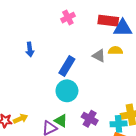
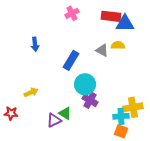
cyan circle: (67, 91) -> (85, 84), moved
yellow arrow: (21, 119) -> (31, 92), moved
purple cross: (90, 119) -> (90, 100), moved

